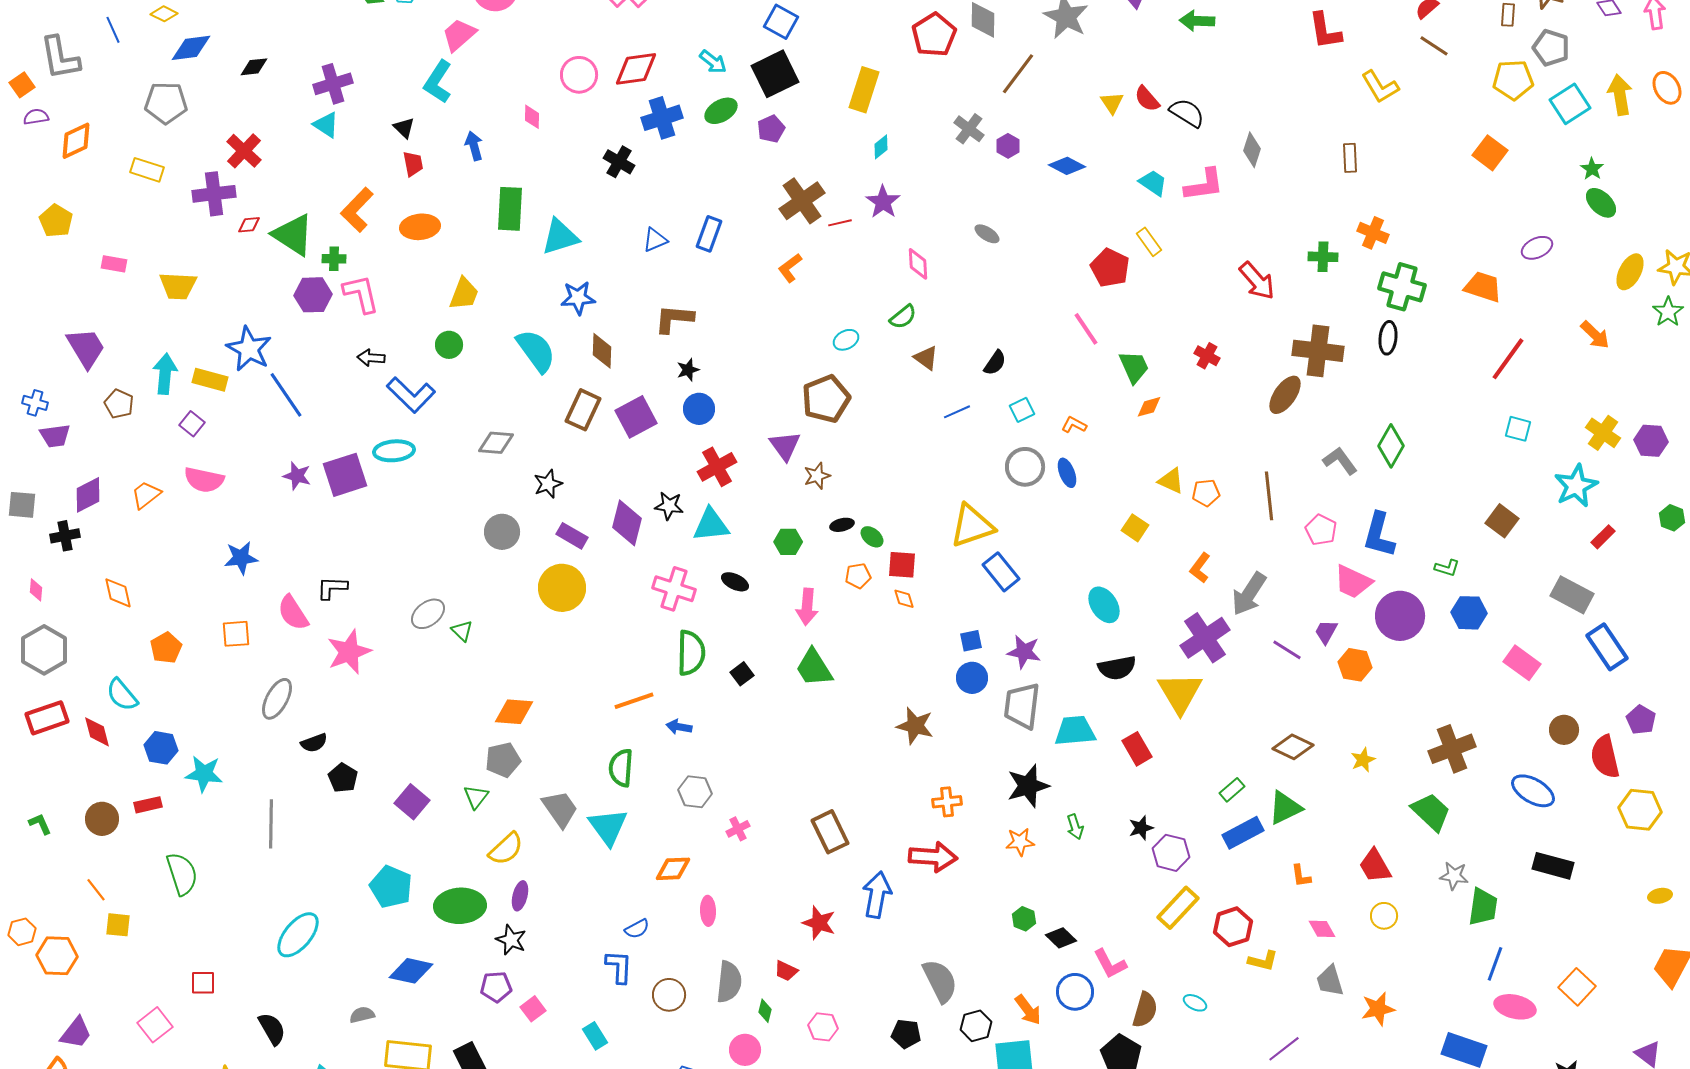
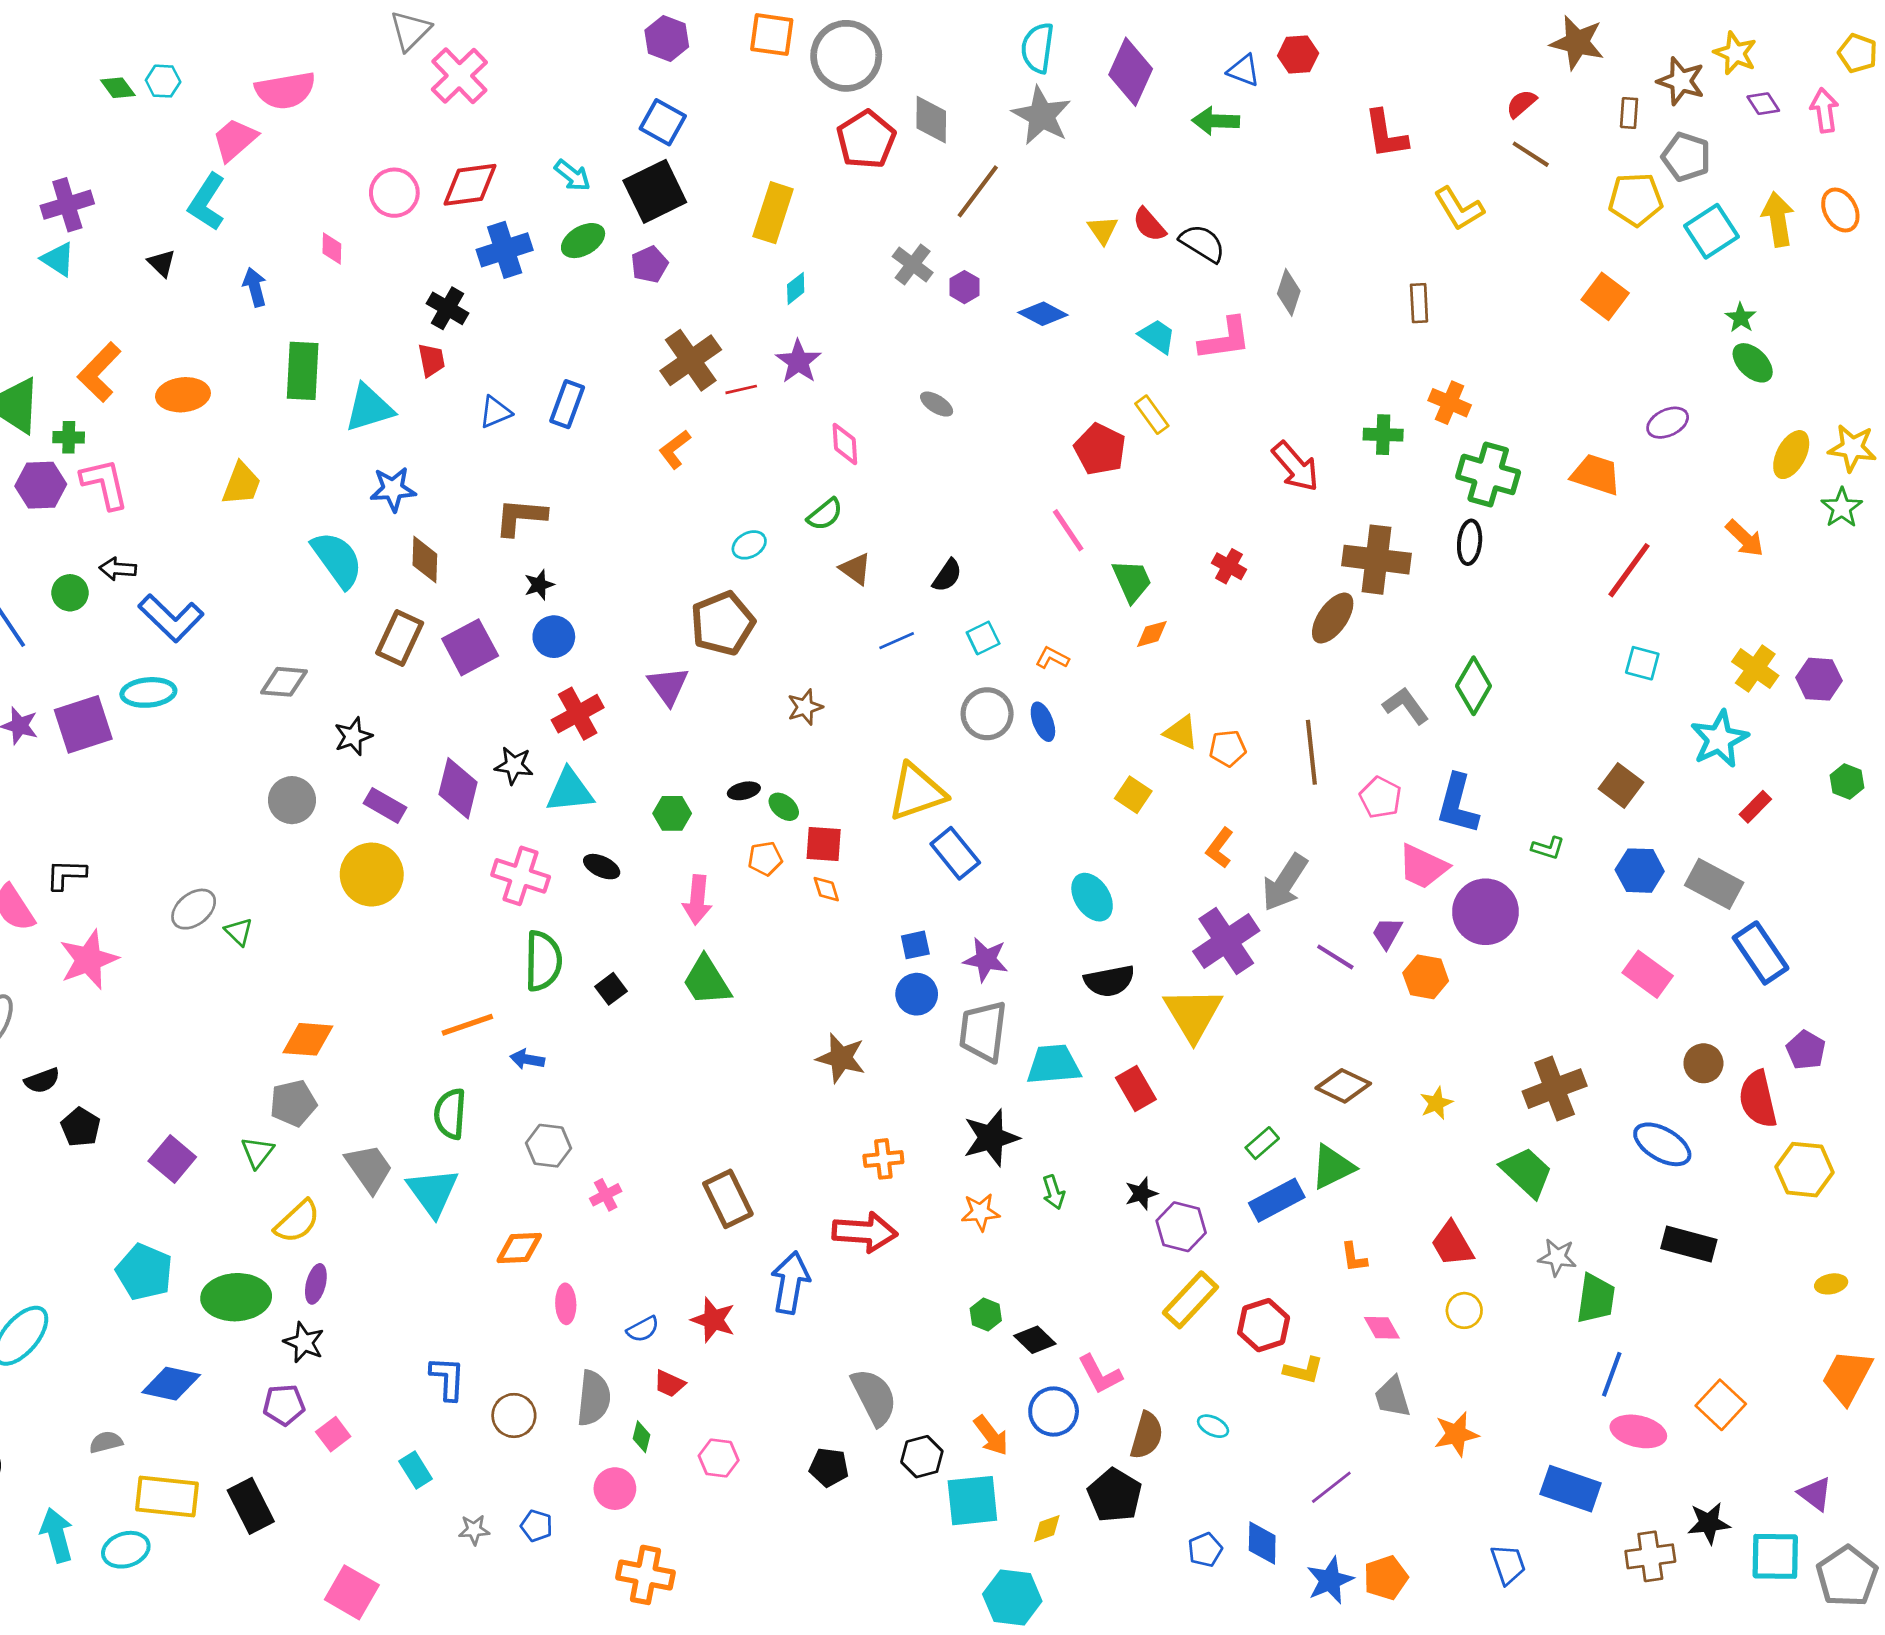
red trapezoid: (413, 164) -> (432, 360), moved
green circle: (449, 345) -> (70, 593), moved
brown star: (817, 476) -> (805, 707), moved
blue hexagon: (1469, 613) -> (1640, 871), moved
blue semicircle: (637, 929) -> (643, 1329), moved

